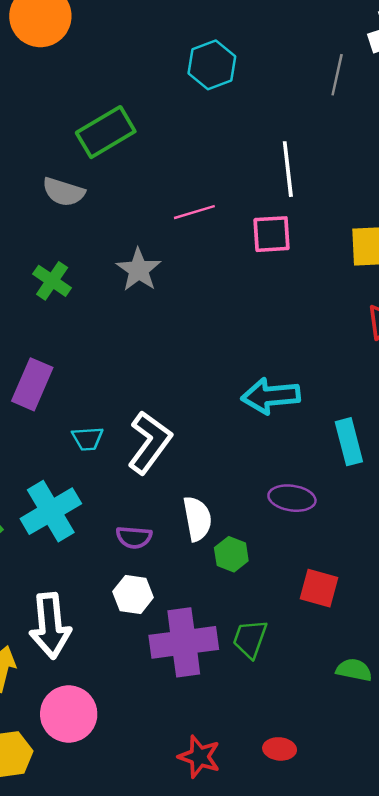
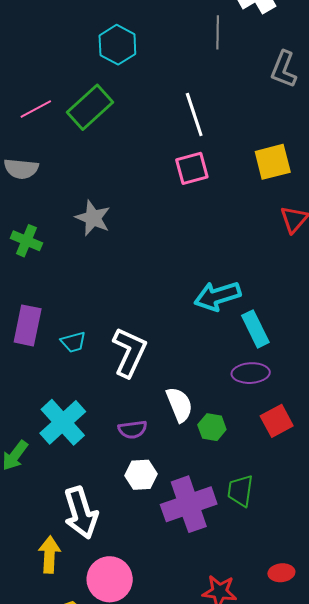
green rectangle: (106, 132) -> (90, 107), moved
pink line: (194, 212) -> (36, 109), moved
cyan trapezoid: (87, 439) -> (73, 342), moved
cyan rectangle: (349, 442) -> (255, 329), moved
red square: (319, 588) -> (277, 421), moved, turned -32

